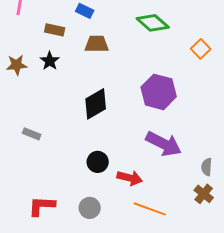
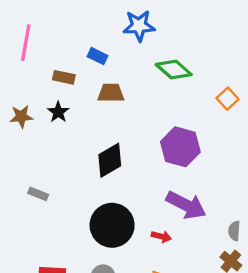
black circle: (98, 162) -> (112, 225), size x1.8
red arrow: (130, 178) -> (161, 236), moved, size x0.7

